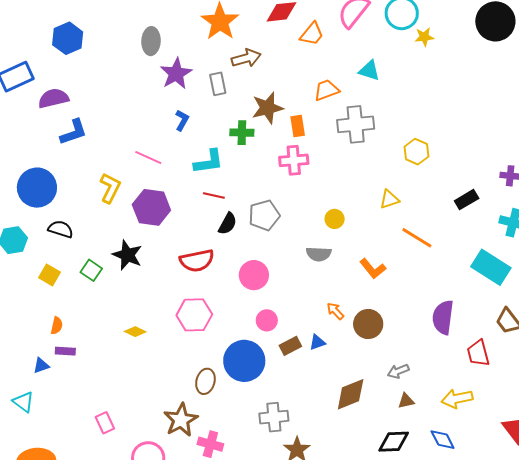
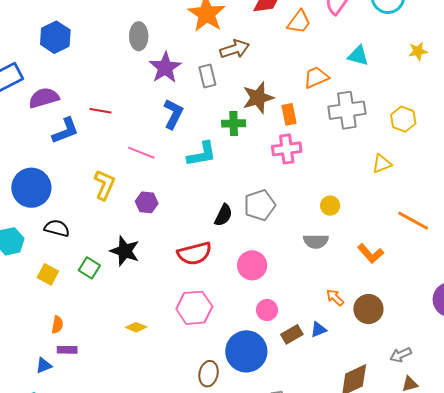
yellow star: (424, 37) -> (418, 51), moved
blue L-shape: (182, 120) -> (173, 114), size x1.4
yellow hexagon: (416, 152) -> (403, 119), moved
red line: (214, 195) -> (101, 111), moved
yellow triangle: (389, 199) -> (382, 164), moved
purple hexagon: (151, 207) -> (147, 202), size x0.6

